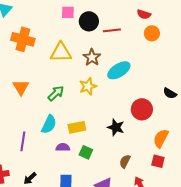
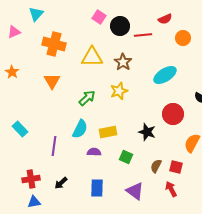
pink square: (68, 12) -> (99, 17), turned 32
red semicircle: (144, 14) -> (165, 19), moved, turned -40
cyan ellipse: (119, 70) -> (165, 75), moved
orange triangle: (21, 87) -> (52, 81), moved
green square: (86, 152) -> (126, 157), moved
red square: (158, 161) -> (176, 167), moved

